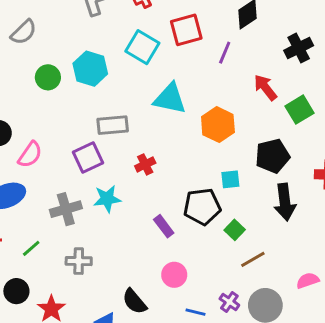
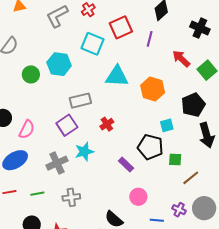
black cross: (299, 48) -> (200, 28), turned -30
black pentagon: (202, 207) -> (150, 147), turned 30
green square: (235, 230) -> (175, 160), turned -32
green line: (31, 248) -> (37, 194), turned 40

